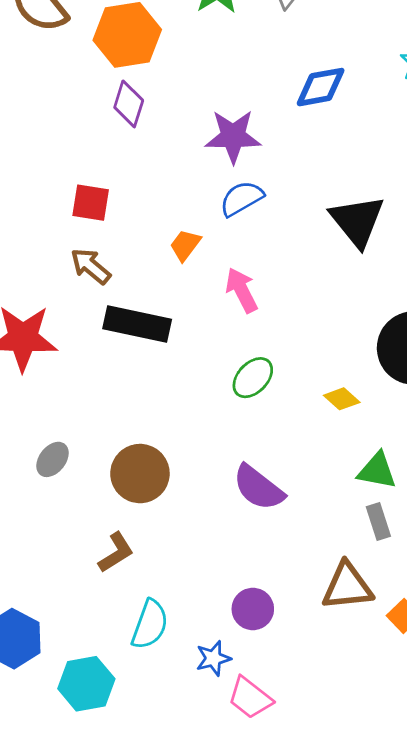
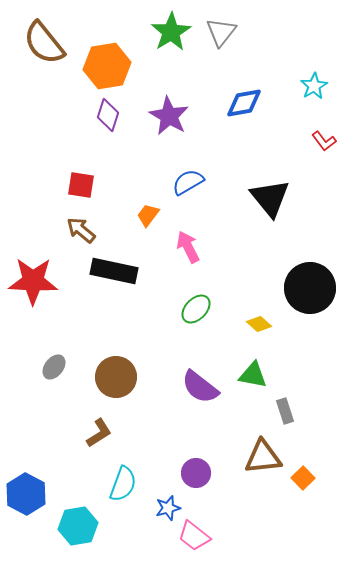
purple star: (233, 136) -> (169, 116), moved, turned 30
green triangle: (377, 471) -> (253, 375), moved

